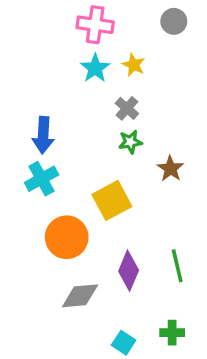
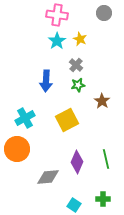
blue arrow: (43, 135) -> (46, 81), moved
cyan cross: (42, 179) -> (25, 118), moved
orange circle: (67, 237) -> (17, 149), moved

